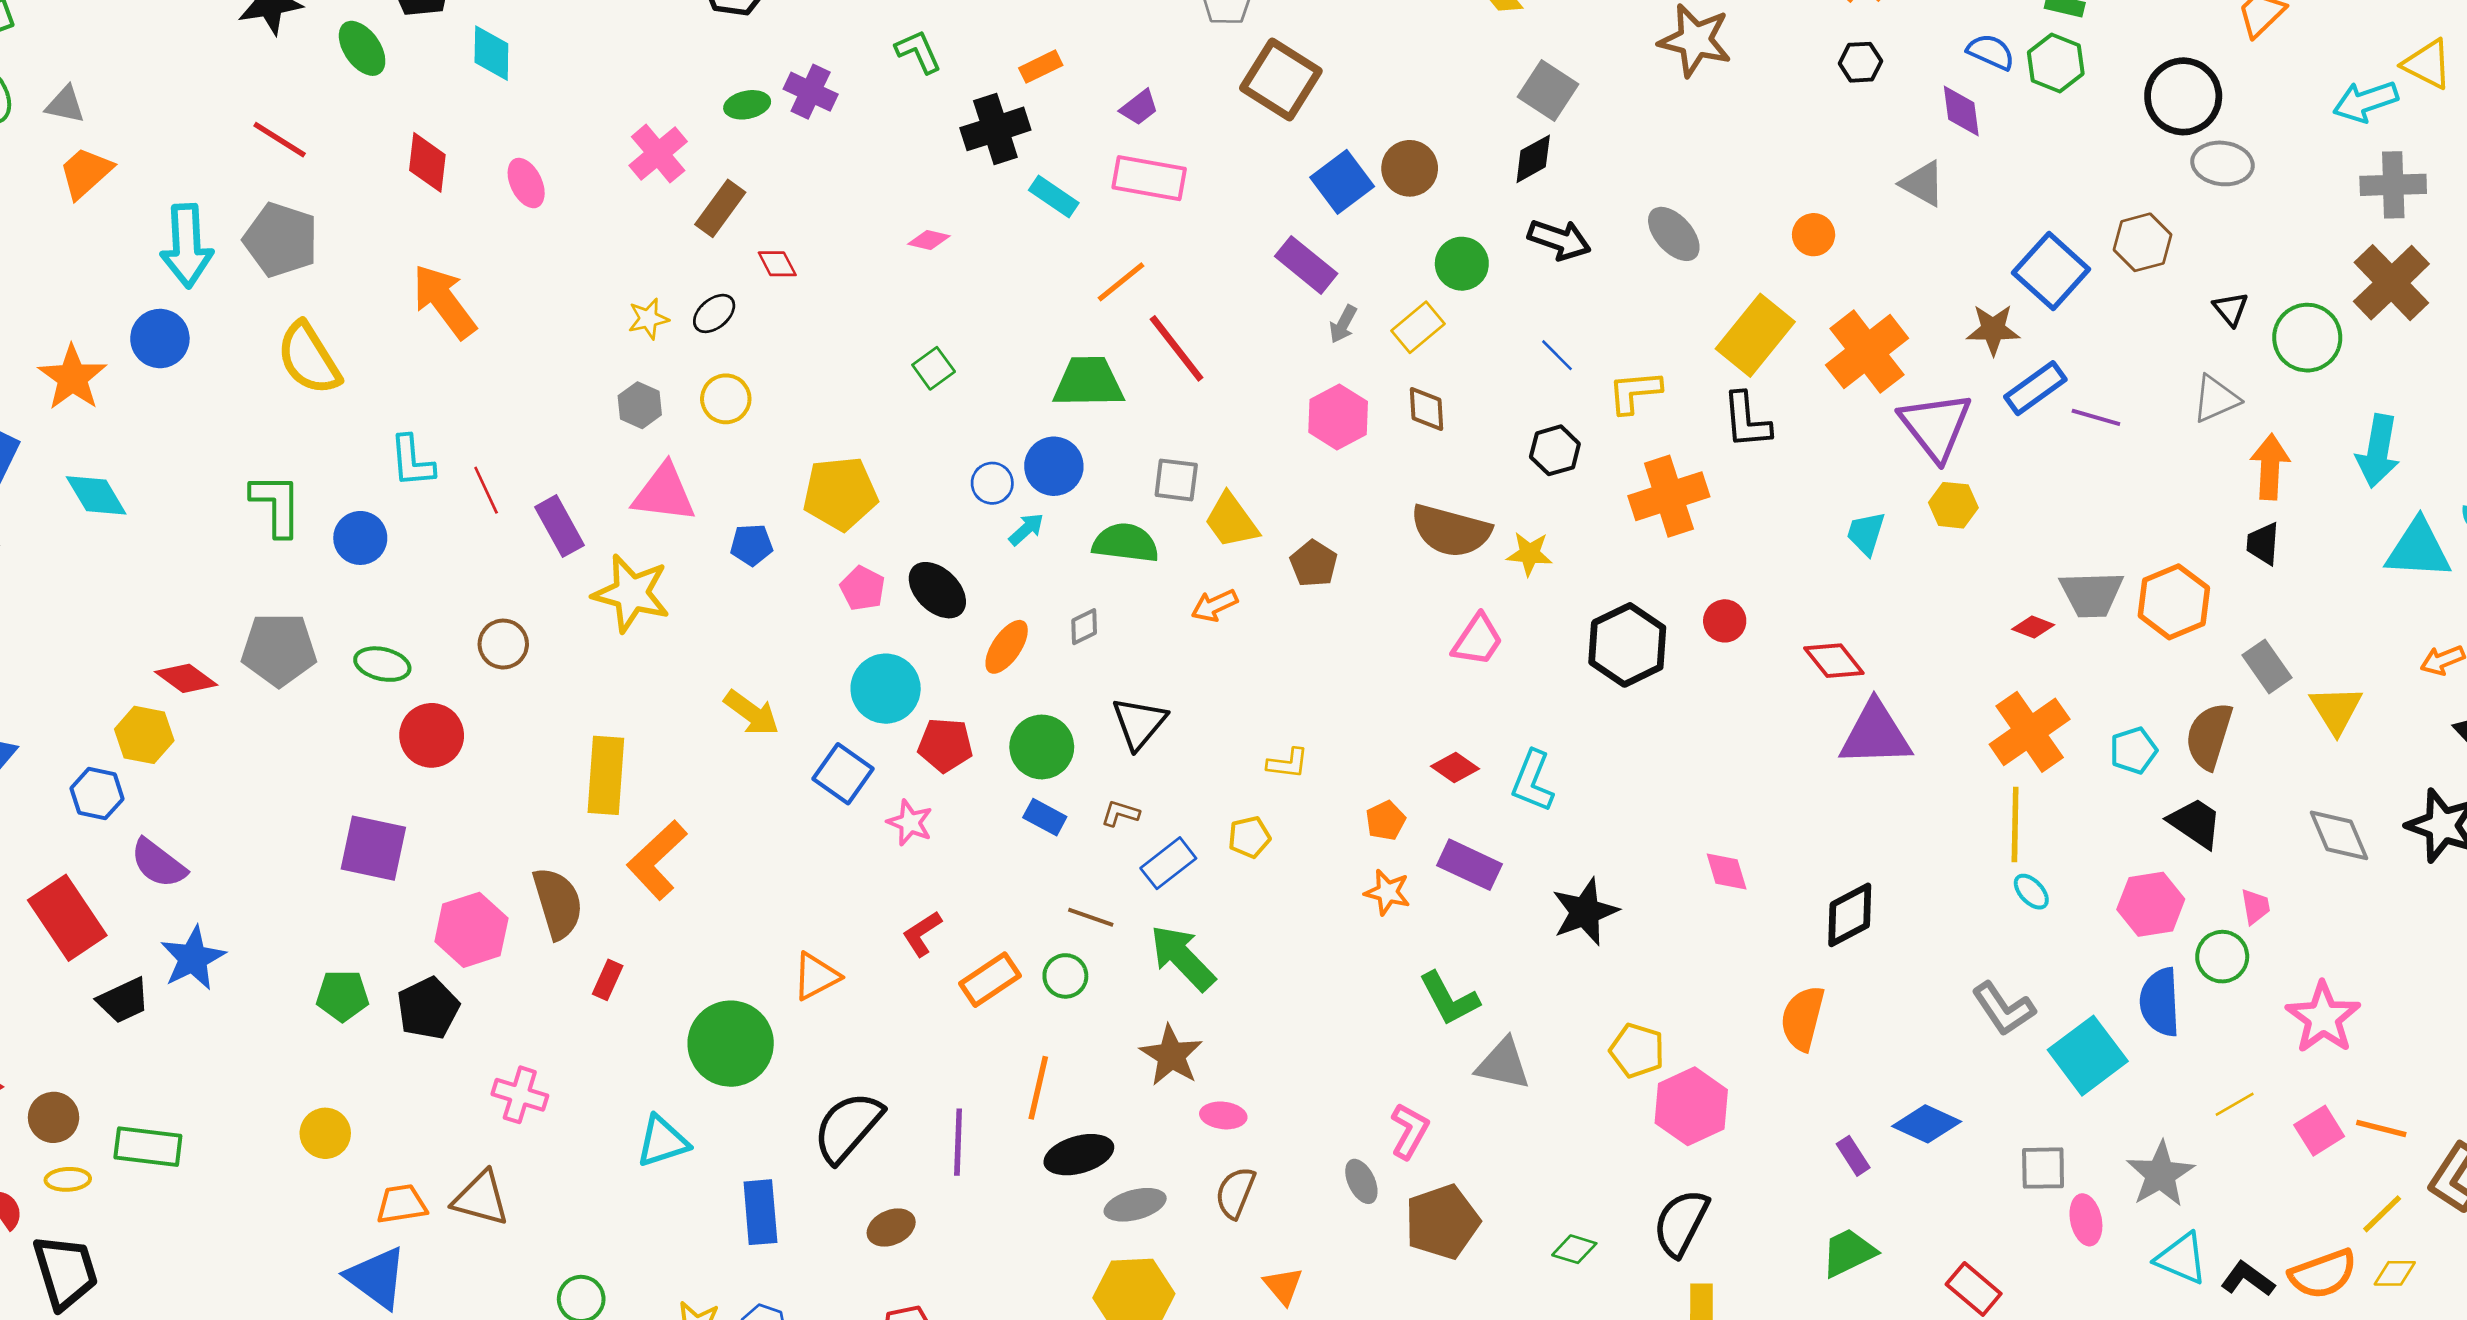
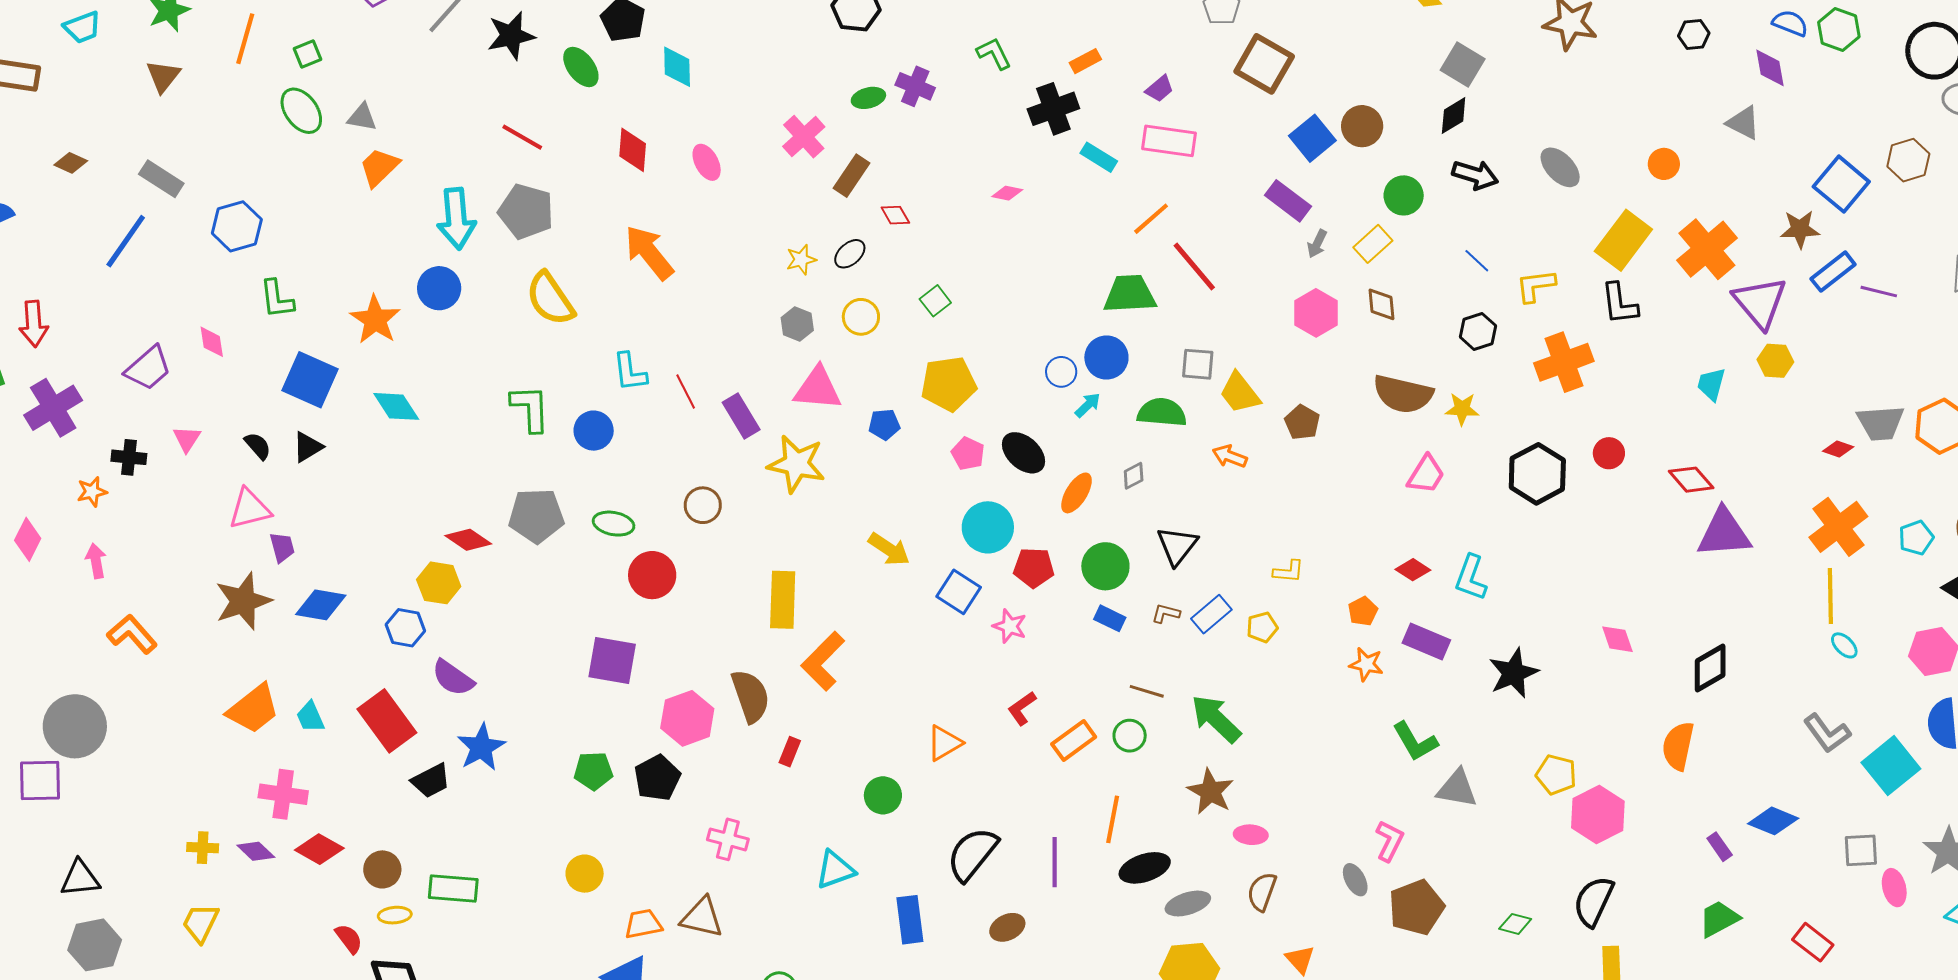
green square: (934, 368) -> (935, 301), moved
orange arrow: (1214, 605) -> (1230, 456), turned 48
blue rectangle: (1168, 863) -> (1211, 614), moved
green circle: (731, 1044) -> (883, 795), size x0.6

